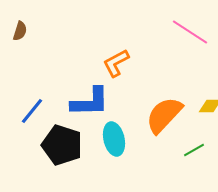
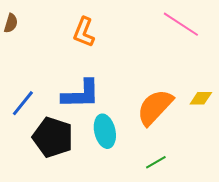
orange L-shape: (116, 63) -> (84, 32), moved, turned -40
green line: (194, 150) -> (156, 162), moved

